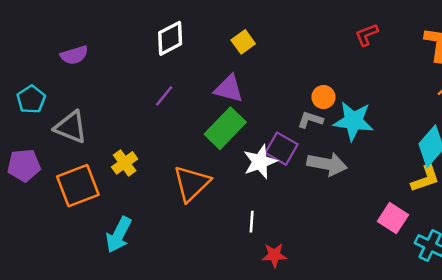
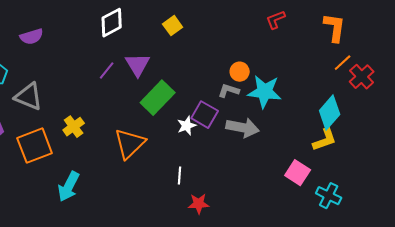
purple triangle: (229, 89) -> (138, 65), moved, turned 44
white star: (260, 162) -> (187, 126), size x0.7

